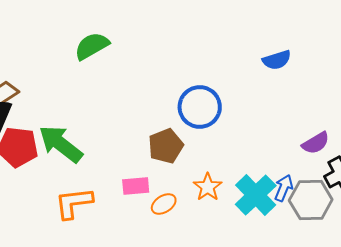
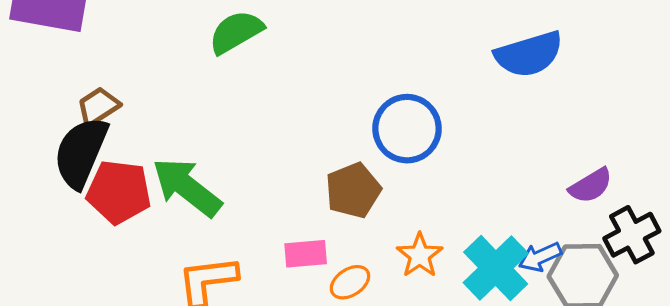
blue semicircle: (277, 60) -> (529, 54), size x1.5
blue arrow: (284, 188) -> (540, 257), turned -136

